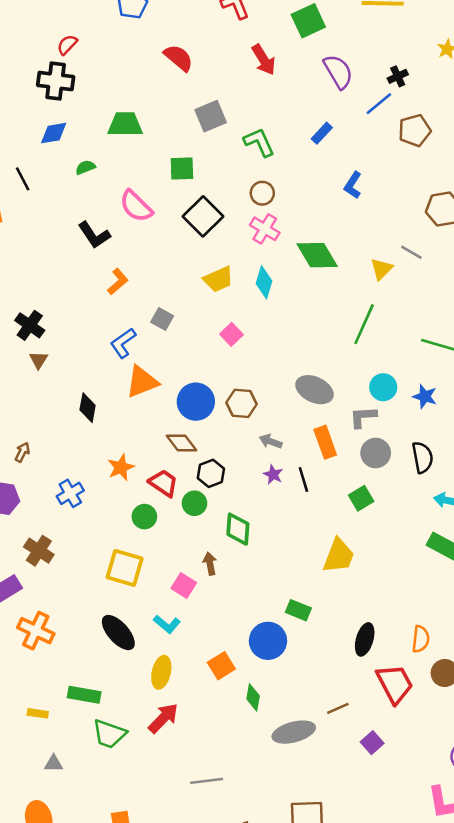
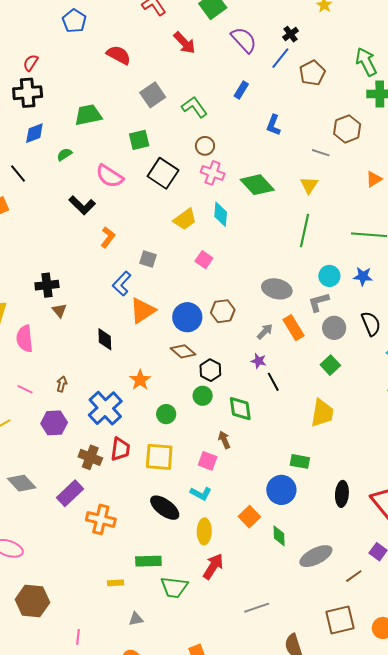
gray line: (411, 252) -> (321, 153), moved
black cross: (30, 325) -> (47, 285), turned -30
gray arrow: (271, 441) -> (265, 331), moved, turned 126
black line: (303, 479) -> (273, 382), moved
red trapezoid: (163, 483) -> (120, 449), moved, turned 75
blue cross: (70, 493) -> (105, 408), size x1.6
black ellipse: (365, 639) -> (342, 494), moved
brown line: (338, 708) -> (354, 576), moved

